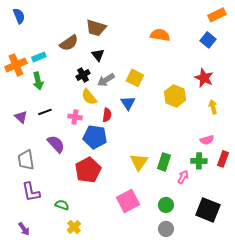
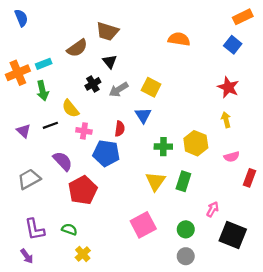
yellow hexagon: (175, 96) -> (196, 143), moved
yellow semicircle: (89, 97) -> (70, 109), moved
yellow arrow: (213, 107) -> (226, 120), moved
gray trapezoid: (26, 160) -> (29, 179), turned 70
green cross: (199, 161) -> (163, 147), moved
red pentagon: (88, 170) -> (83, 190), moved
pink arrow: (183, 177) -> (213, 209), moved
purple L-shape: (31, 192) -> (35, 229), moved

